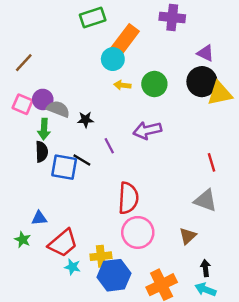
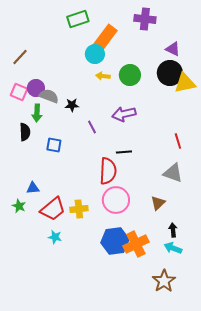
black semicircle: (42, 152) -> (25, 132), moved
black line: (82, 160) -> (124, 152), moved, turned -35
blue square: (64, 167) -> (54, 145), size x0.7
yellow cross: (101, 256) -> (79, 209), moved
cyan star: (72, 267) -> (55, 237), moved
blue hexagon: (114, 275) -> (115, 241), moved

